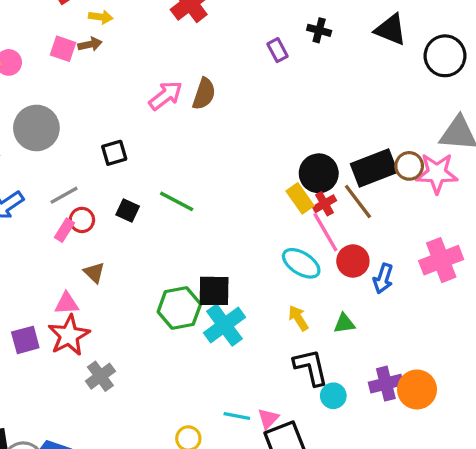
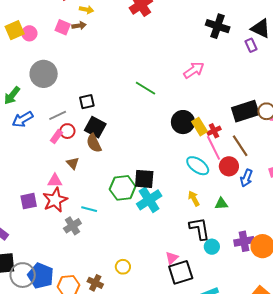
black cross: (319, 30) -> (218, 26), size x1.6
purple rectangle: (277, 50) -> (251, 45), moved
brown semicircle: (204, 94) -> (94, 143), moved, turned 132
pink arrow: (166, 96) -> (194, 70), moved
black square: (114, 153) -> (87, 102), moved
black circle: (319, 173) -> (183, 122), moved
green line: (177, 201) -> (146, 88), moved
brown line: (358, 202) -> (240, 146), moved
black square: (128, 210) -> (95, 127), size x1.5
cyan line: (237, 416) -> (89, 209), moved

